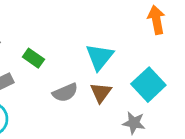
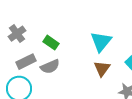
gray semicircle: (65, 93) -> (50, 67), moved

